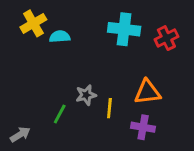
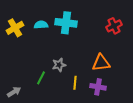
yellow cross: (33, 23) -> (15, 28), moved
cyan cross: (124, 29) -> (66, 23), moved
yellow line: (109, 108) -> (75, 83), moved

